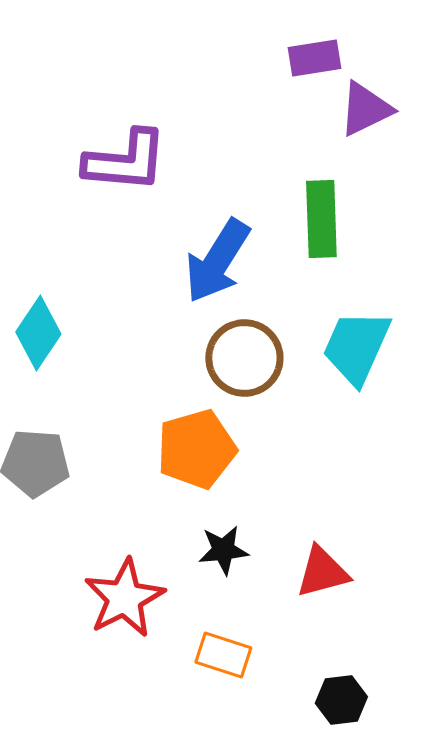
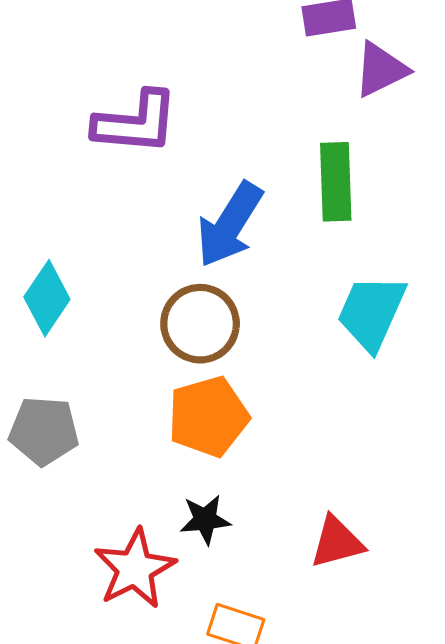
brown circle: (244, 358) -> (200, 324), moved
black star: (223, 550) -> (205, 520), moved

